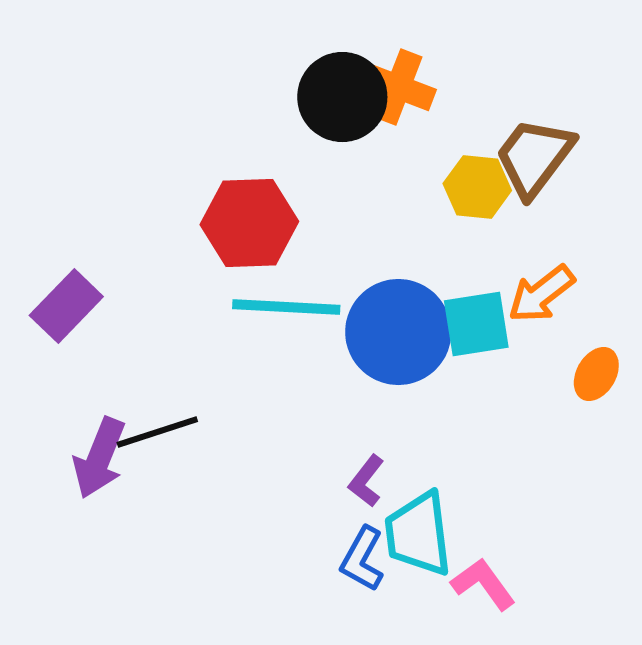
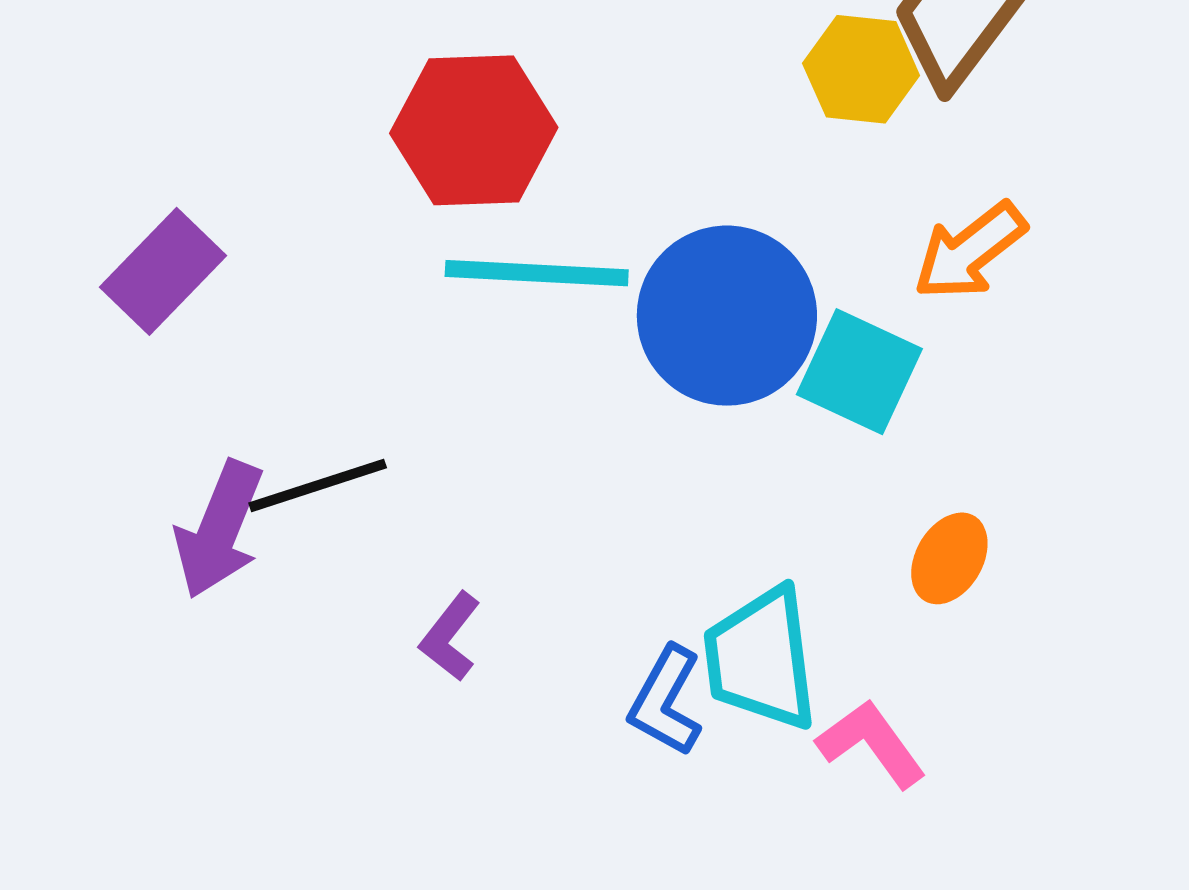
cyan square: (476, 324) -> (859, 372), moved, turned 34
orange ellipse: (596, 374) -> (949, 558), moved
purple L-shape: (366, 481) -> (450, 637), moved

